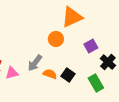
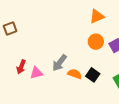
orange triangle: (72, 17) -> (97, 16), size x0.7
orange circle: (56, 39) -> (96, 42), moved

